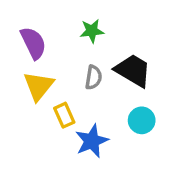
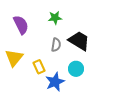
yellow triangle: (38, 86) -> (14, 58), moved
cyan circle: (142, 120) -> (76, 69), moved

